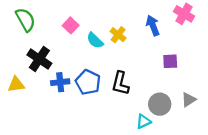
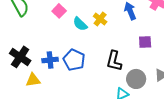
black cross: (39, 59) -> (20, 57), moved
black L-shape: (120, 83) -> (114, 61), moved
yellow triangle: (16, 84) -> (33, 80), moved

